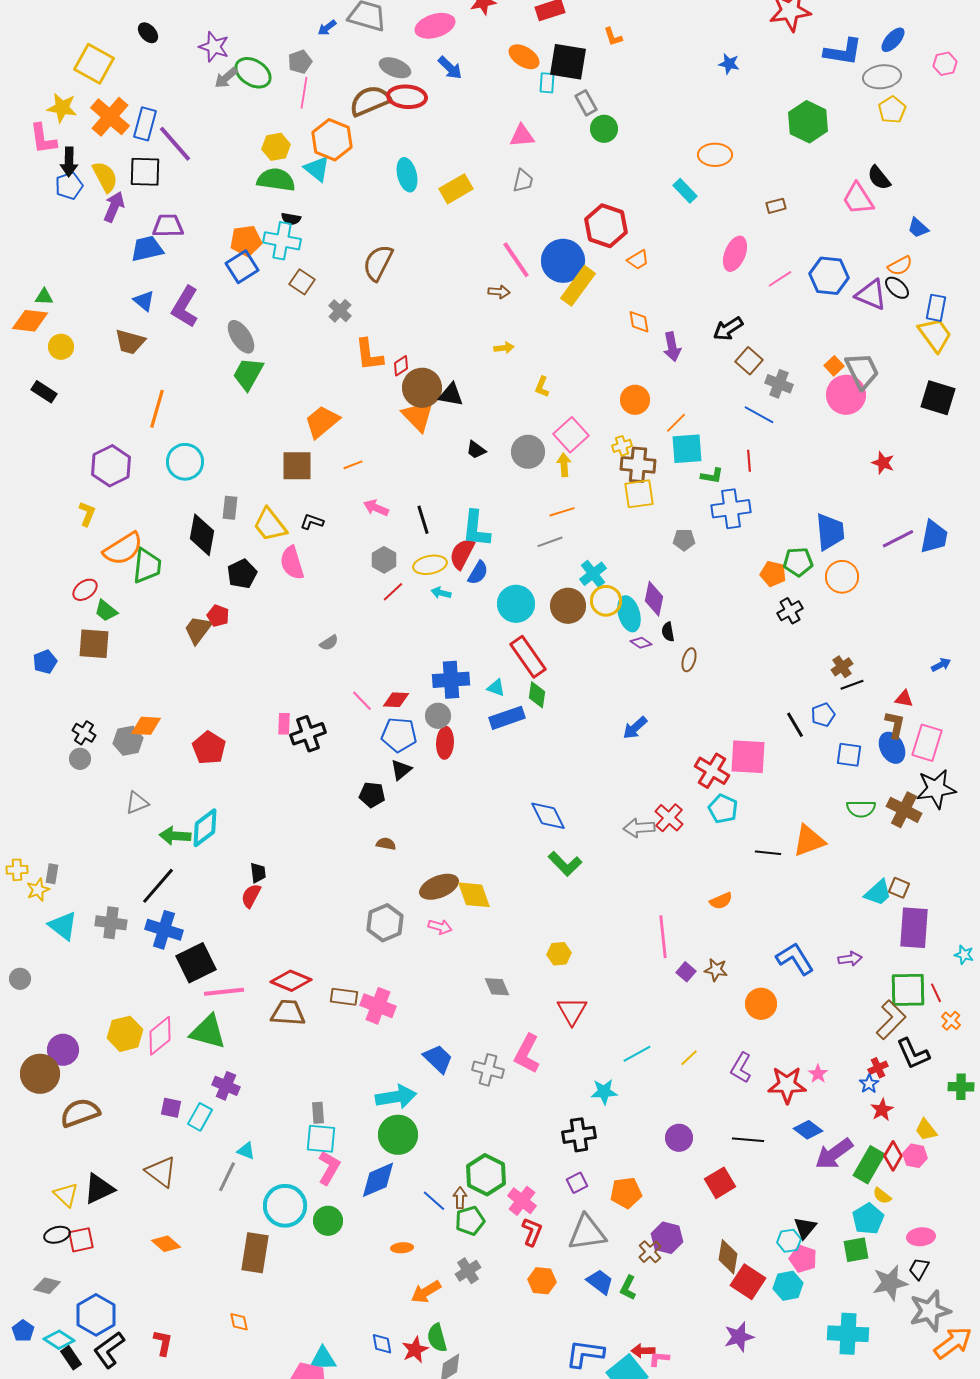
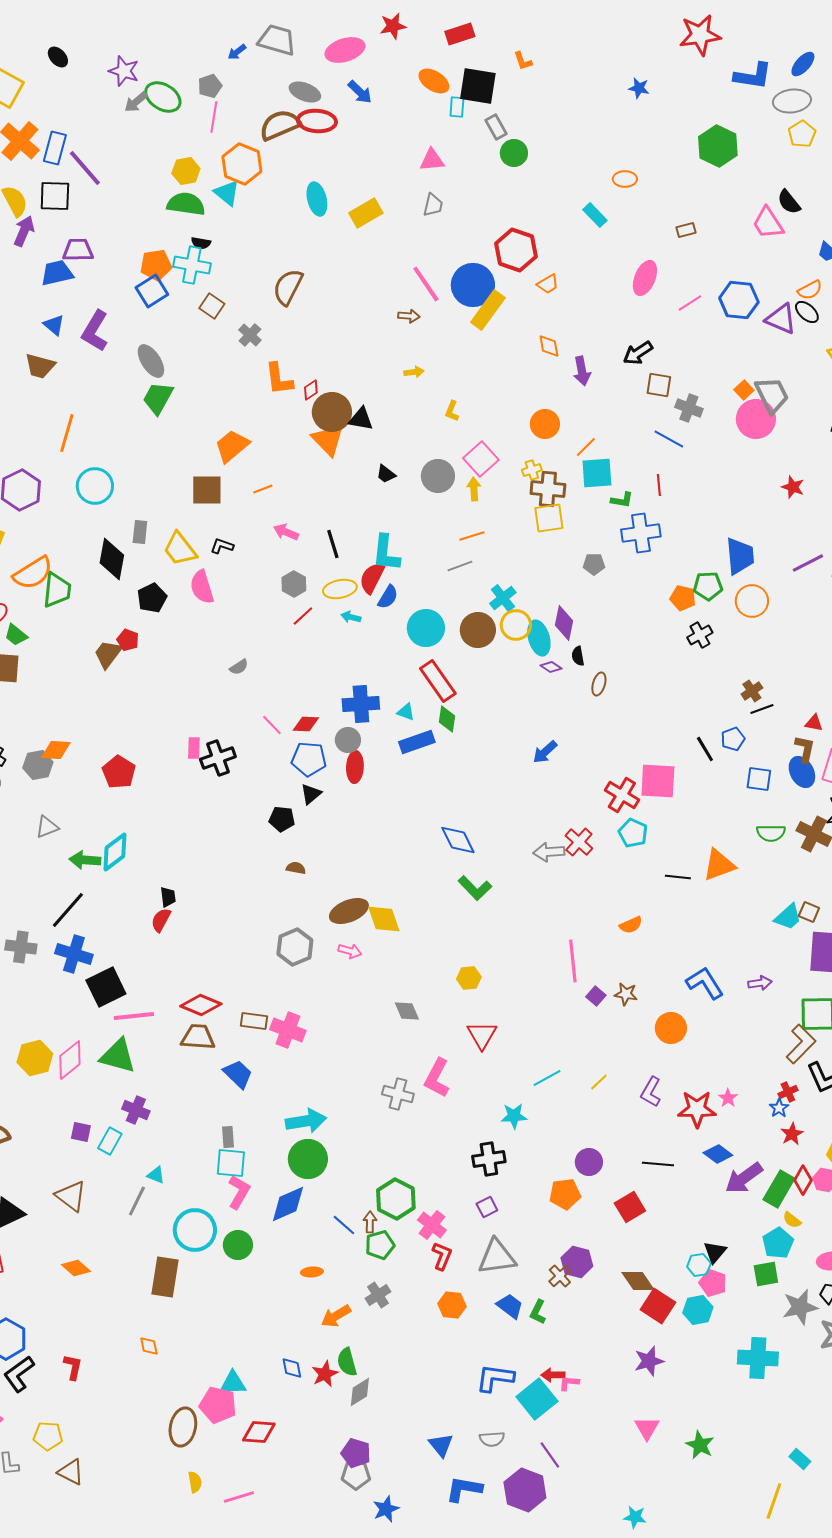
orange ellipse: (715, 155) -> (625, 179), size x0.7
brown square: (749, 361) -> (659, 385), turned -32
blue trapezoid: (438, 1059) -> (238, 1074), moved
orange pentagon: (626, 1193) -> (565, 1194), moved
brown diamond: (728, 1257) -> (638, 1281), turned -44

